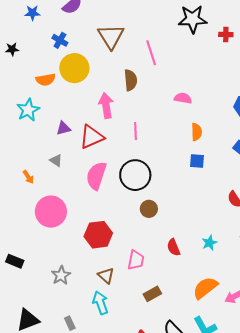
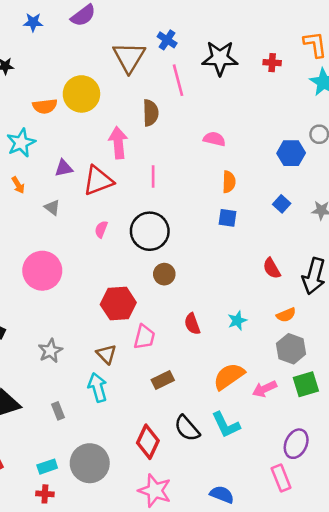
black star: (193, 19) -> (220, 58), moved
blue cross: (60, 40) -> (167, 40), moved
pink semicircle: (96, 176) -> (101, 229), size x0.5
orange arrow: (28, 177) -> (18, 185), moved
red hexagon: (98, 235) -> (118, 304), moved

